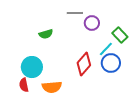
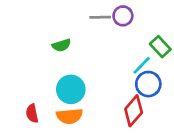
purple circle: (92, 23) -> (123, 16), moved
red diamond: (84, 64) -> (134, 111), moved
cyan circle: (32, 67) -> (71, 89), moved

